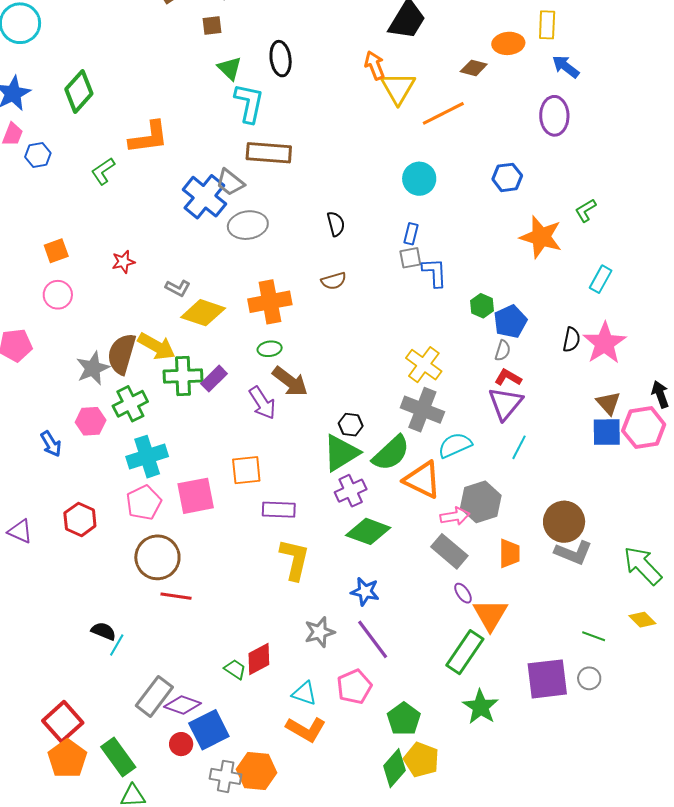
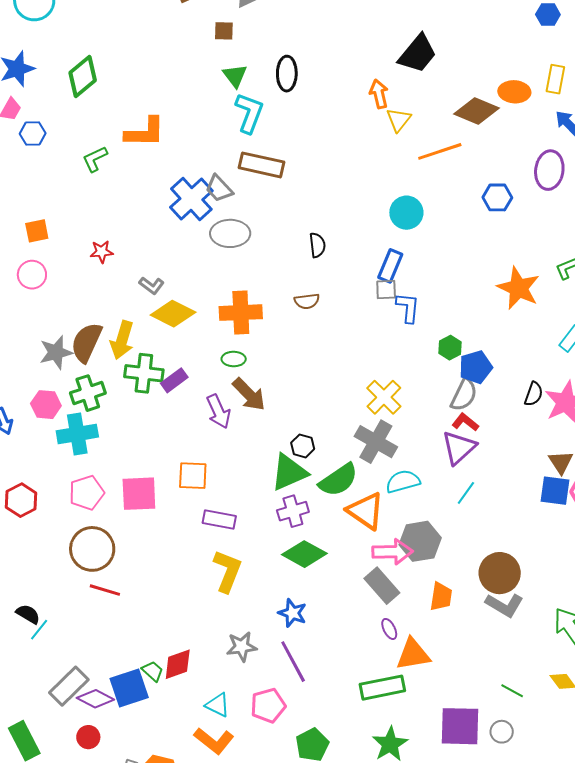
brown diamond: (474, 68) -> (477, 111), size x1.6
yellow triangle: (398, 88) -> (399, 120), size x0.7
blue hexagon: (507, 177) -> (497, 197), moved
blue rectangle: (411, 234) -> (390, 266), size x1.5
yellow arrow: (157, 346) -> (122, 340), turned 69
gray semicircle: (503, 351) -> (464, 395), size x1.6
cyan cross: (147, 457) -> (77, 434), moved
pink arrow: (455, 516) -> (392, 552), size x1.4
orange triangle: (490, 615) -> (413, 654), turned 42
green rectangle: (465, 652) -> (382, 688), turned 36
blue square: (209, 730) -> (129, 688), moved

